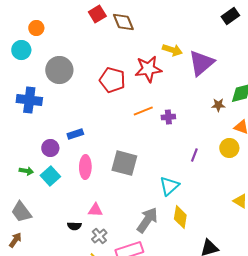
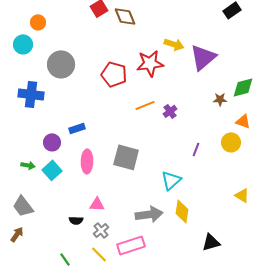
purple cross: (168, 117) -> (170, 111), turned -32
gray arrow: (147, 220) -> (149, 214), turned 48

